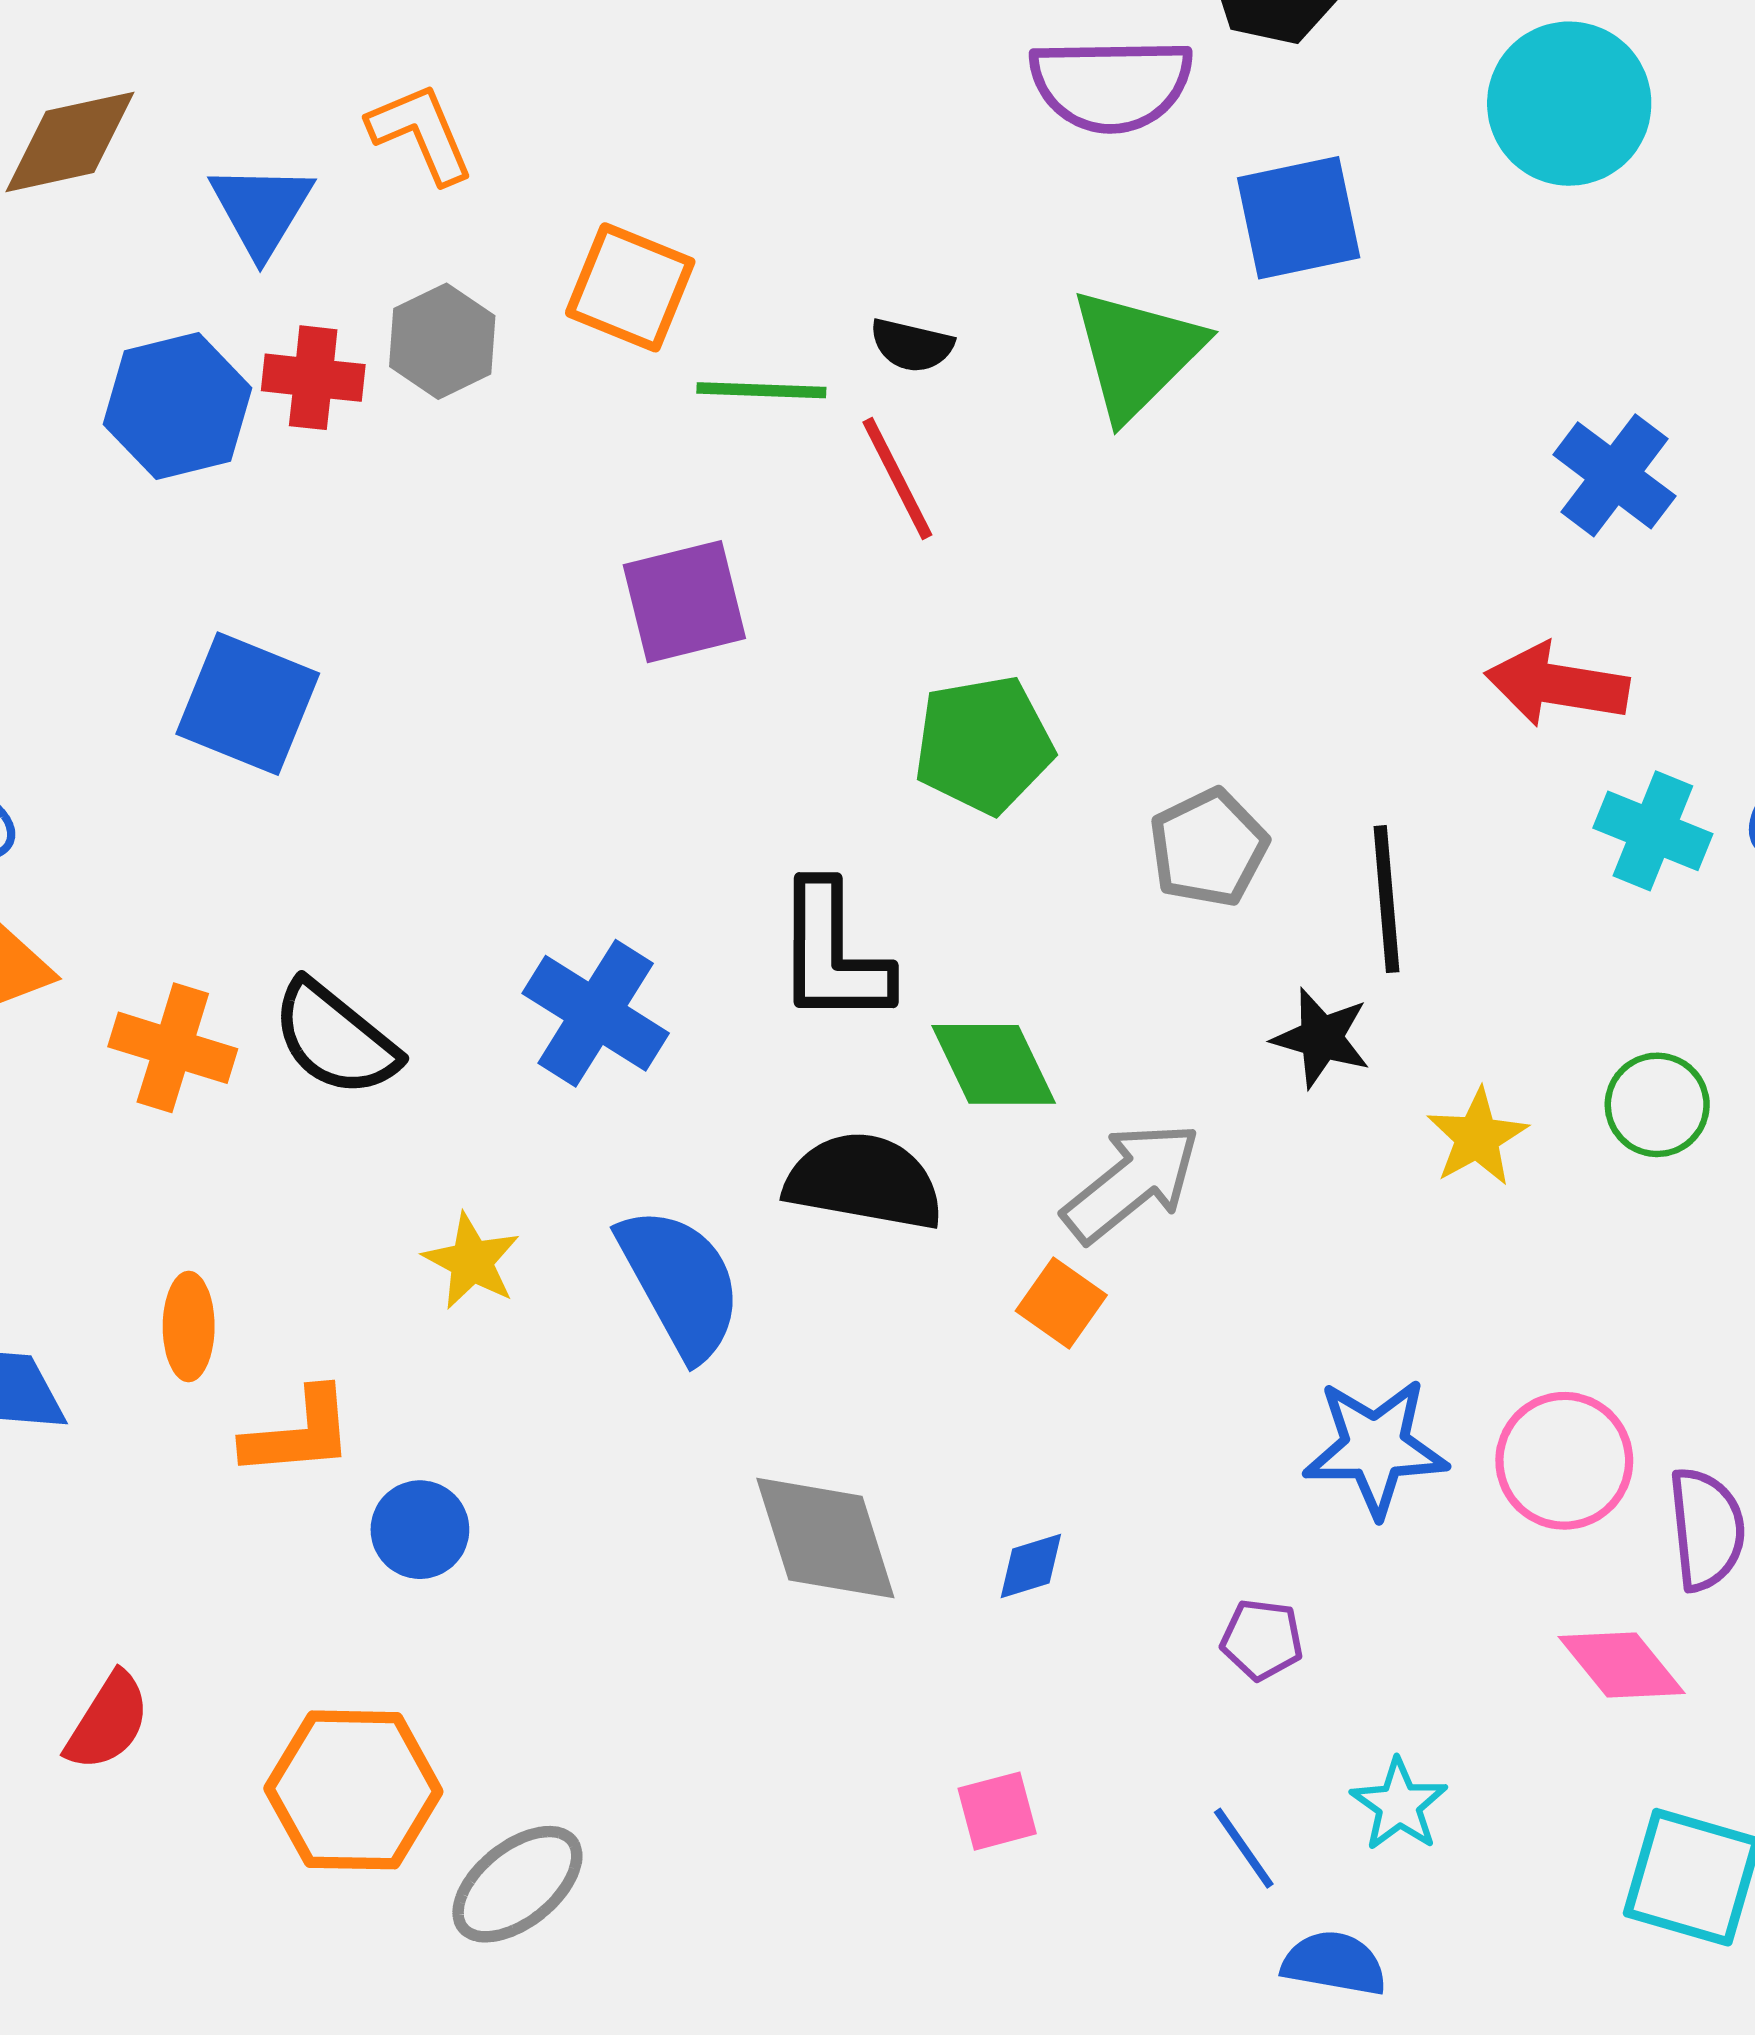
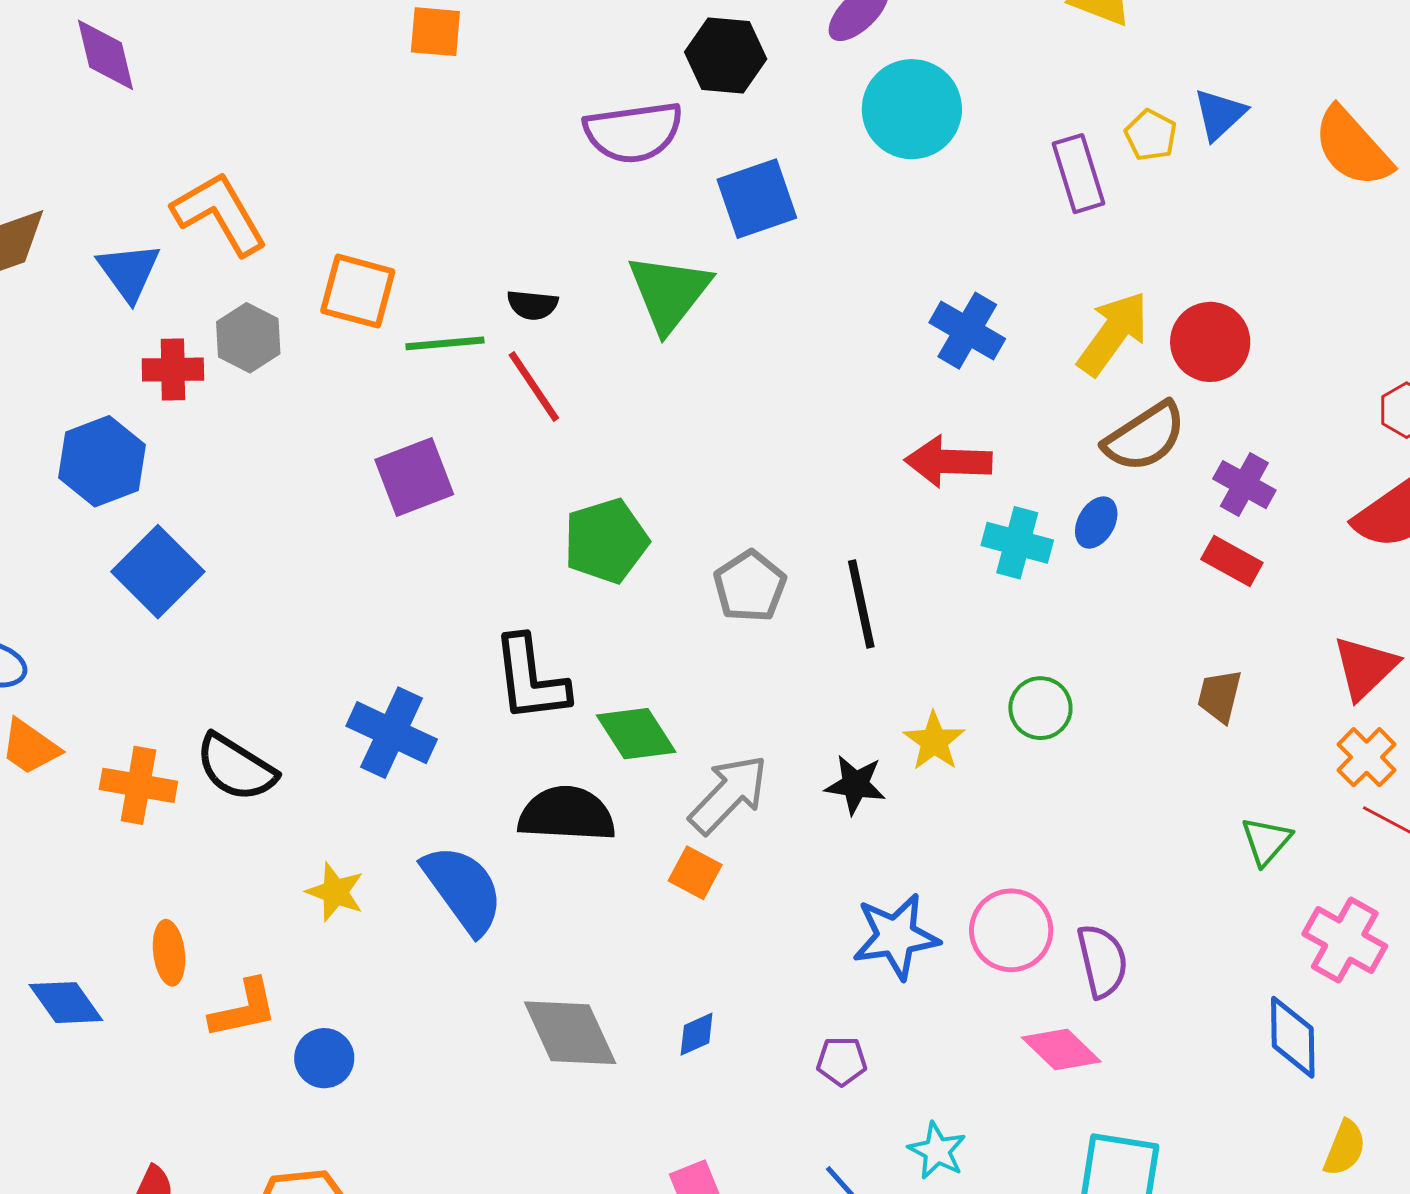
orange L-shape: (421, 133) -> (220, 214), size x1.4
blue hexagon: (177, 406) -> (102, 461), moved
blue square: (248, 704) -> (158, 572), turned 30
black star: (1321, 1038) -> (855, 785), moved

